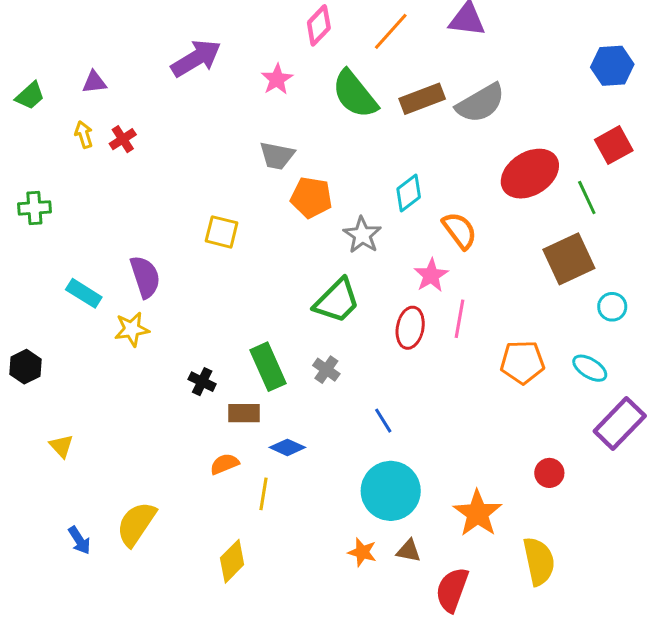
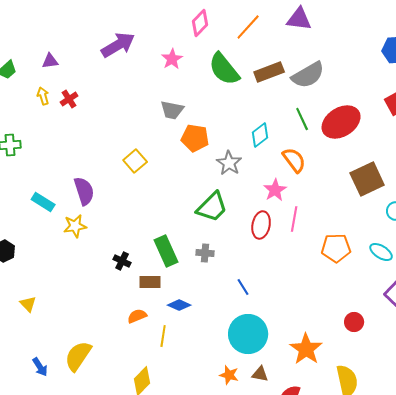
green line: (587, 197) -> (302, 119), moved
yellow square: (222, 232) -> (135, 161), turned 35
gray cross: (326, 370) -> (205, 253), turned -30

